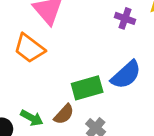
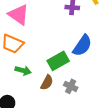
green arrow: (32, 118) -> (23, 71), moved

